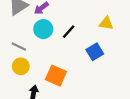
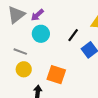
black line: (69, 32) -> (73, 35), moved

